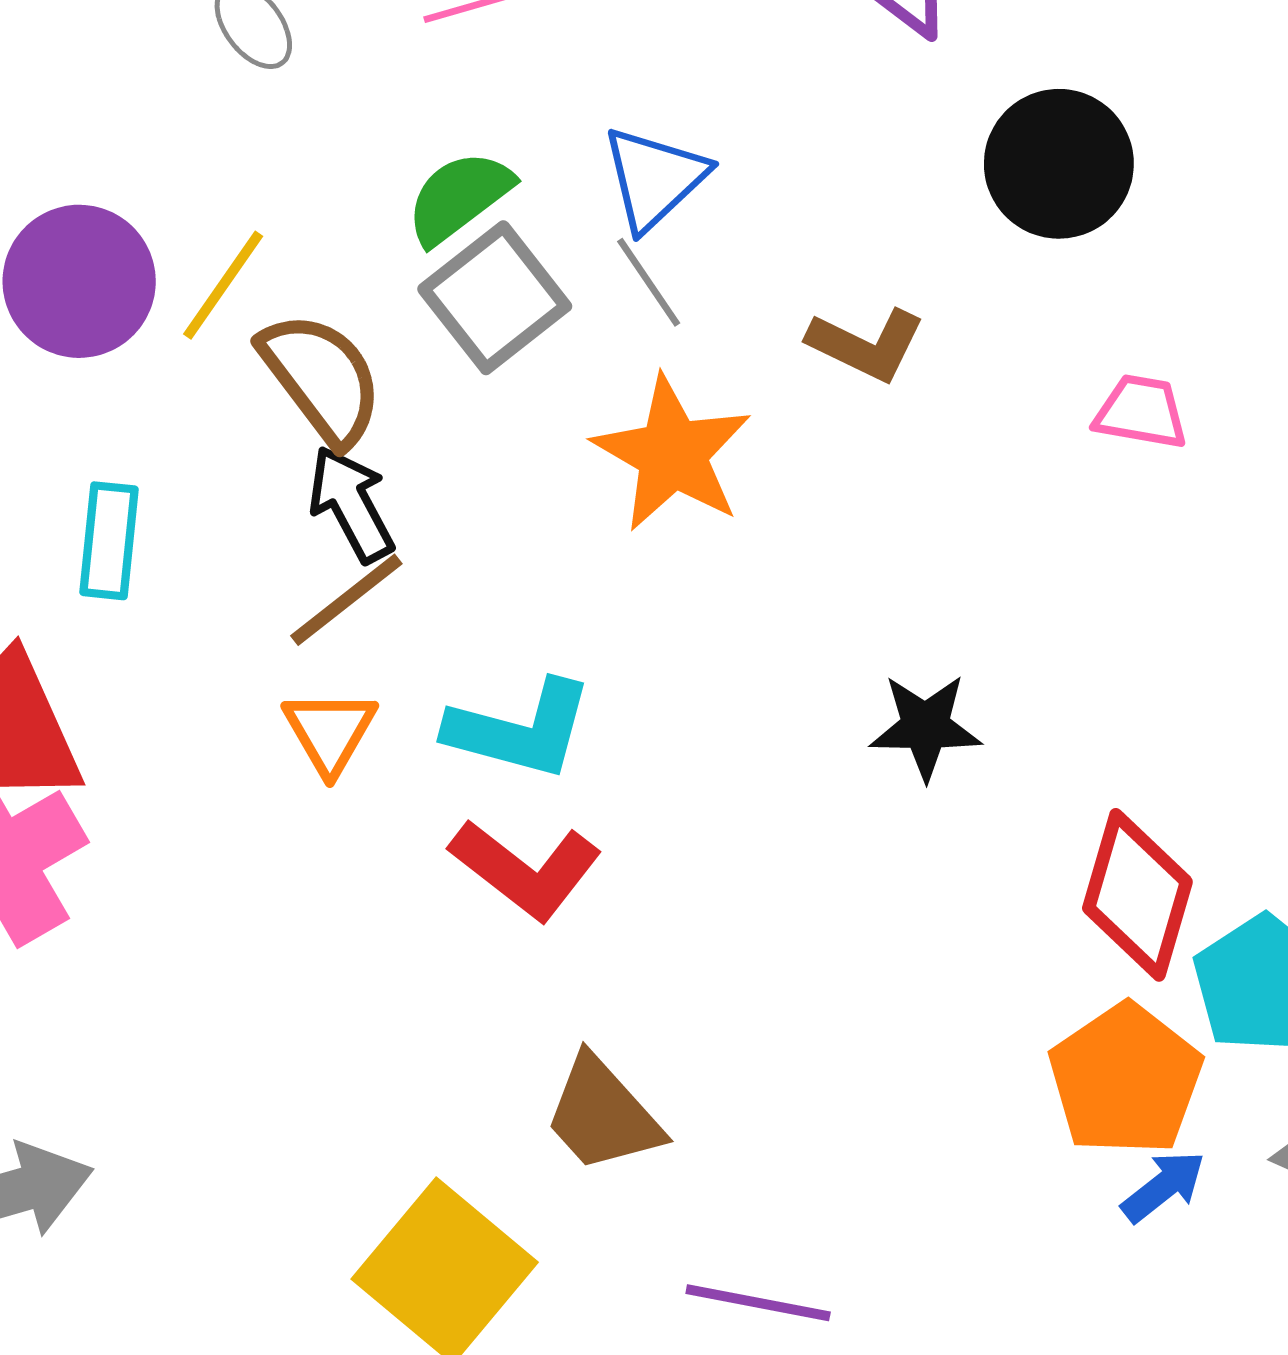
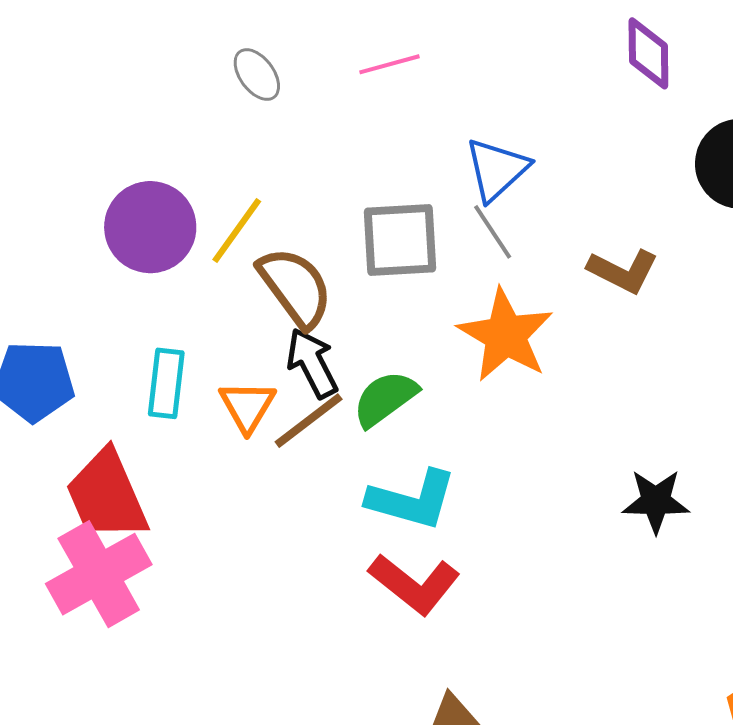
green semicircle: (459, 197) -> (385, 399), moved
gray square: (495, 298) -> (400, 240), turned 34
orange triangle: (330, 731) -> (247, 406), moved

